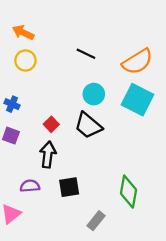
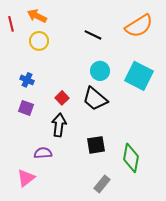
orange semicircle: (137, 62) -> (139, 26), moved
black square: (69, 187) -> (96, 145), moved

